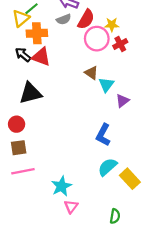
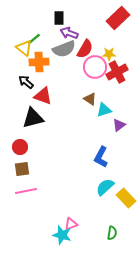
yellow triangle: (21, 18) -> (24, 48), turned -42
gray semicircle: (64, 19) -> (64, 49), size x1.6
red cross: (120, 44) -> (117, 72), size x1.5
red triangle: (41, 57) -> (43, 96), moved
cyan triangle: (106, 85) -> (104, 110), turned 35
cyan star: (61, 186) -> (62, 235), moved, turned -30
pink triangle: (71, 207) -> (71, 224), turned 32

